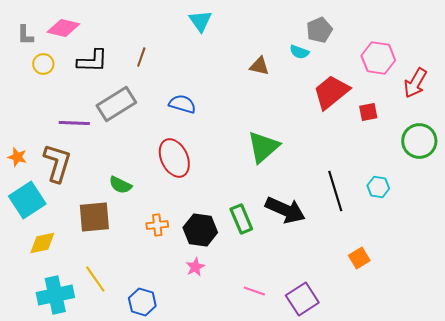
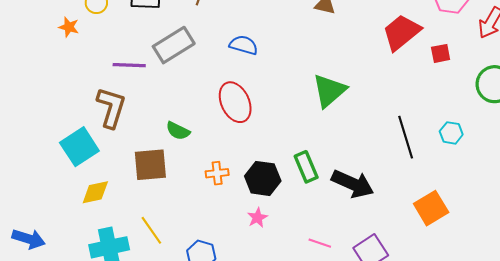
orange star: (17, 157) -> (69, 27), moved
black arrow: (285, 210) -> (353, 184), moved
orange square: (359, 258) -> (431, 208), size x1.5

